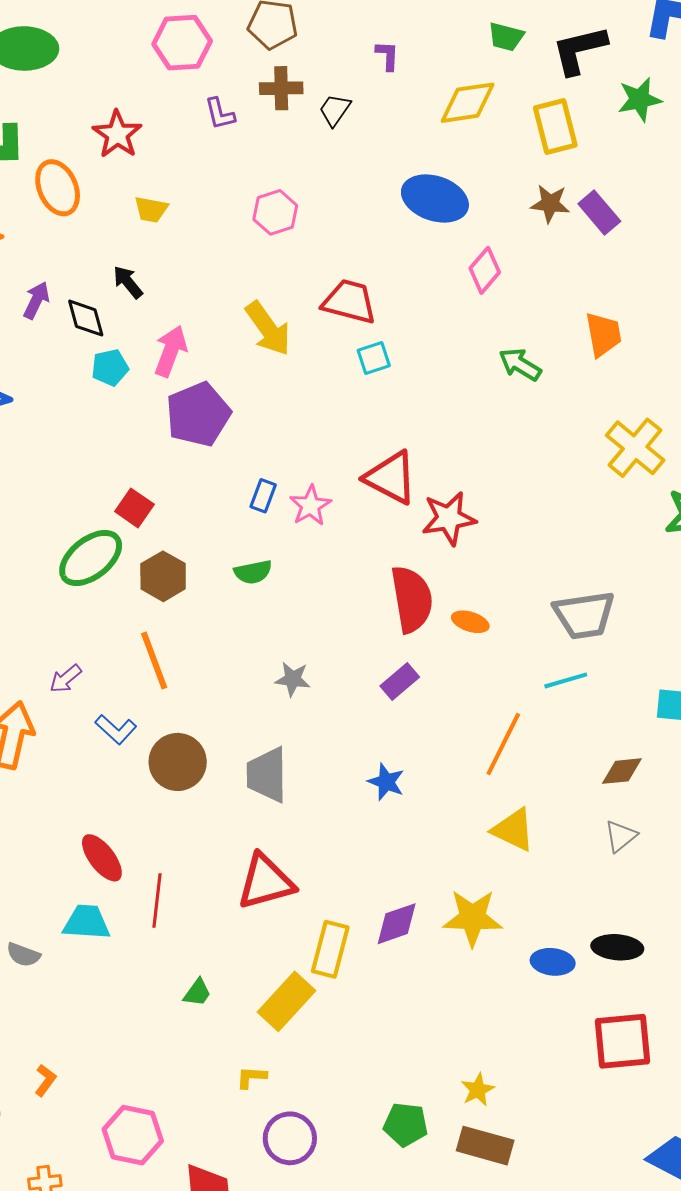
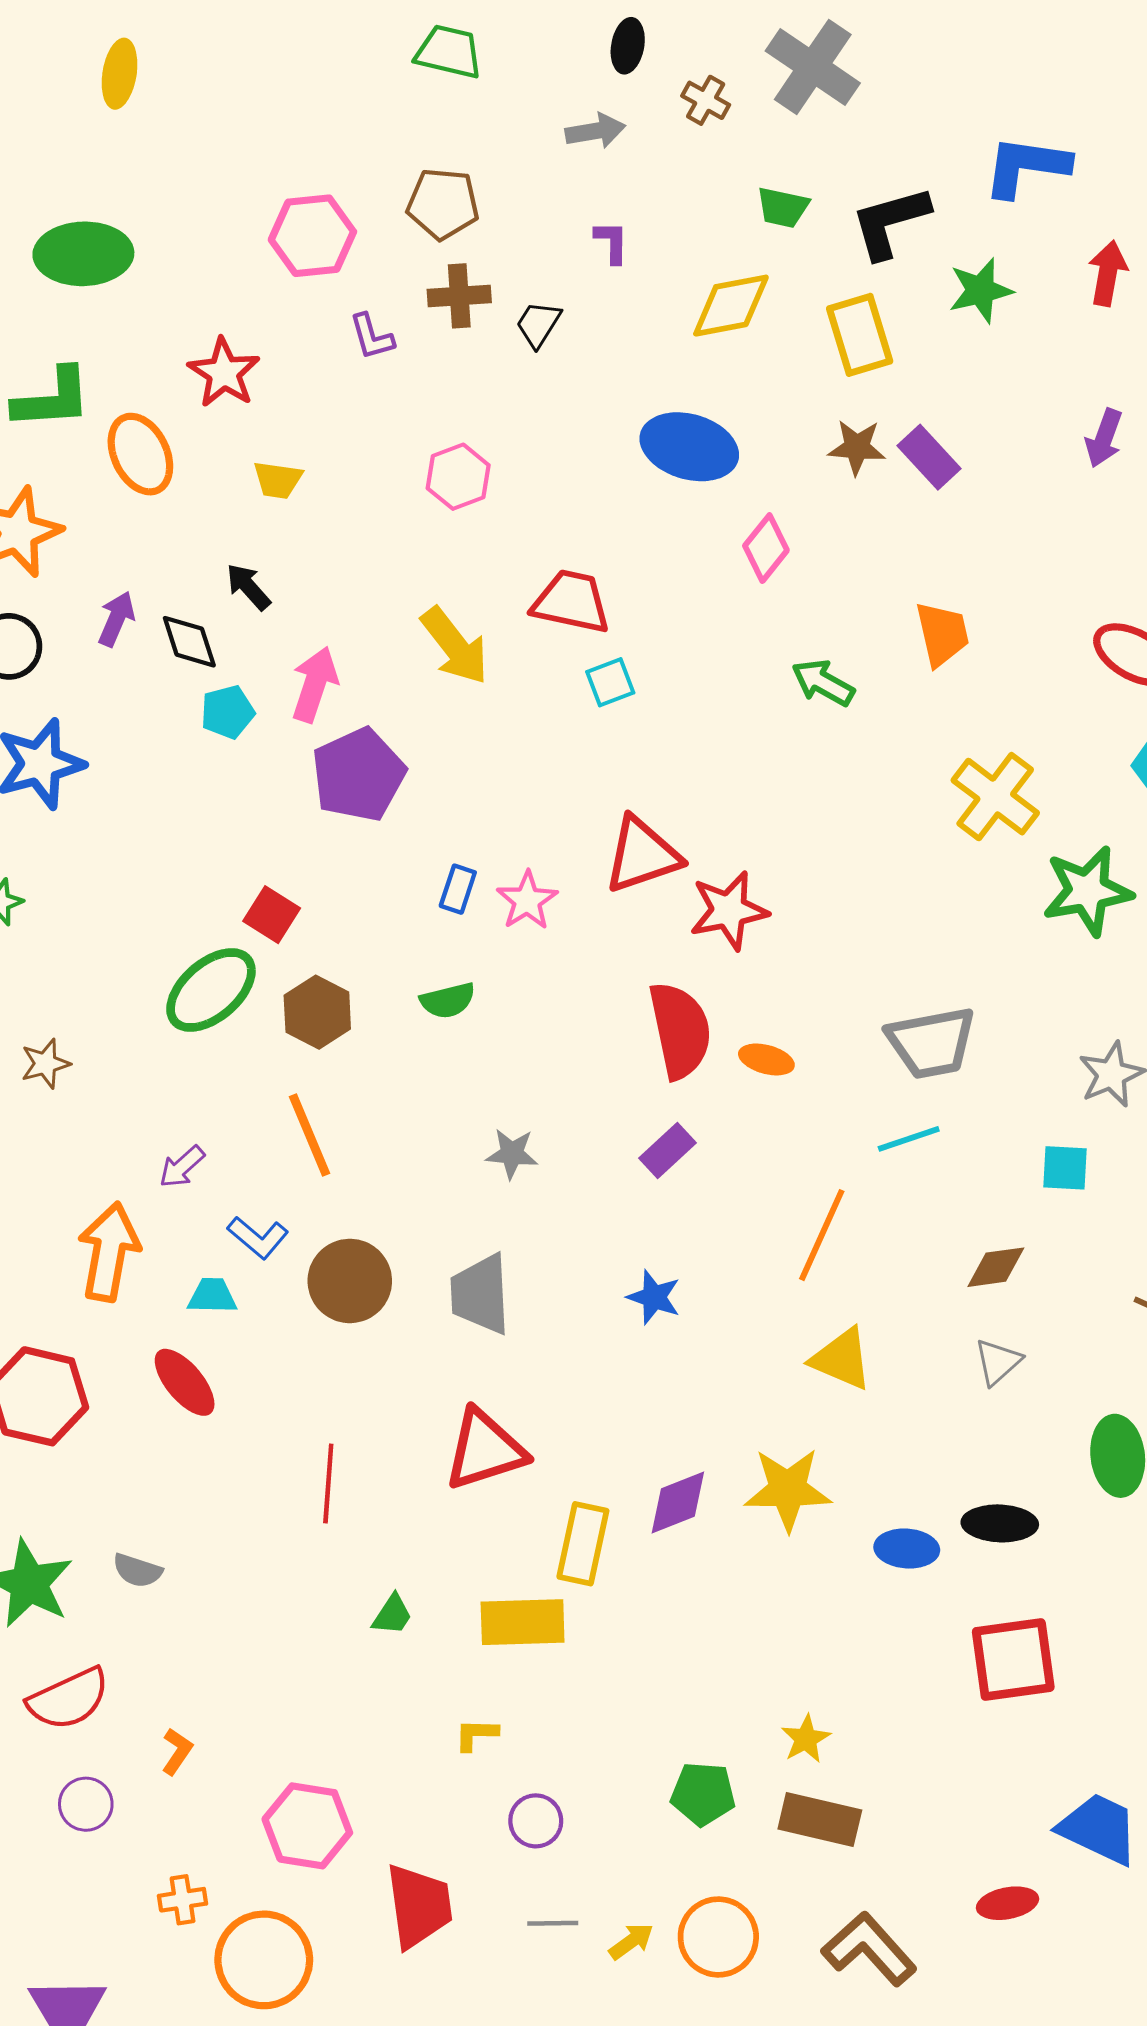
red triangle: (391, 478) -> (642, 855), turned -44
red ellipse: (102, 858) -> (185, 1382), moved
cyan trapezoid: (87, 922) -> (212, 1296), moved, size x0.7
yellow rectangle: (287, 1001) -> (523, 1622), turned 48
purple circle: (290, 1138) -> (536, 1821), size x0.7

